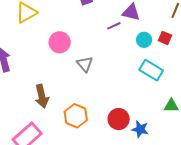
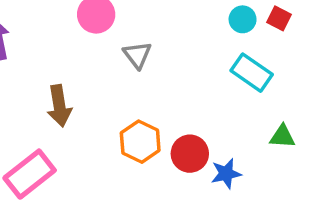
orange hexagon: (76, 116) -> (140, 142), moved
blue star: (140, 129) -> (226, 174), turned -30

